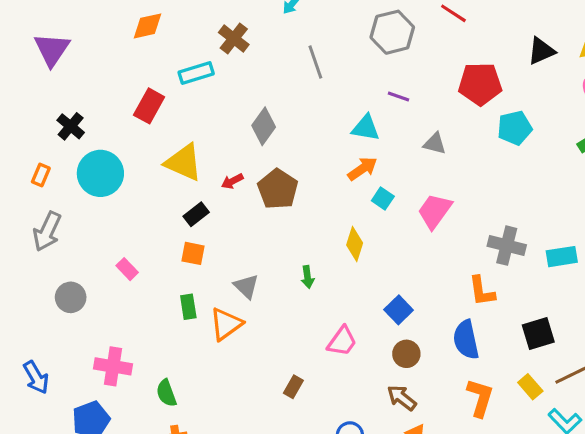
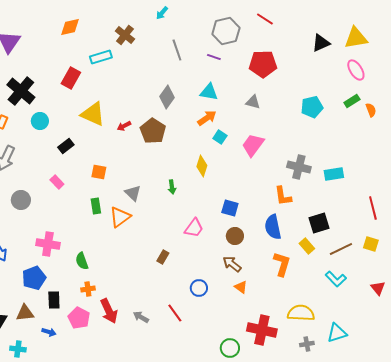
red pentagon: (480, 84) -> (263, 64), moved
purple line: (399, 97) -> (214, 57), moved
black cross: (71, 126) -> (21, 91), size x1.6
gray diamond: (264, 126) -> (167, 97), moved
cyan pentagon: (515, 128) -> (312, 107), moved
cyan circle: (100, 173) -> (40, 121), size x0.6
black rectangle: (196, 214) -> (66, 146), moved
blue square: (399, 310) -> (230, 208), turned -30
yellow rectangle: (530, 387) -> (307, 246), moved

